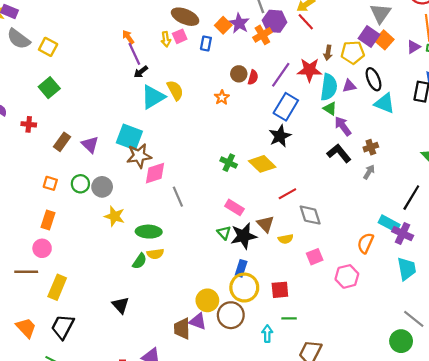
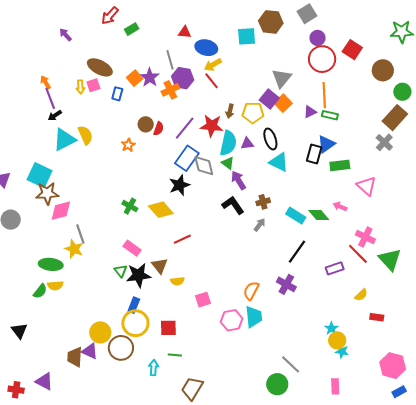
gray diamond: (310, 215) -> (204, 166), moved
yellow star: (114, 216) -> (74, 249), moved
cyan rectangle: (389, 224) -> (296, 216), moved
cyan trapezoid: (407, 269) -> (254, 317), moved

